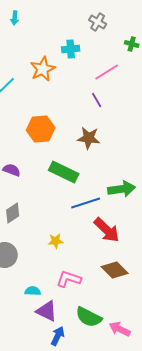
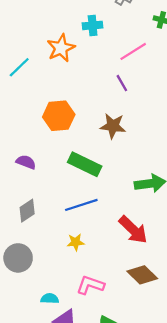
blue line: (86, 203) -> (81, 205), moved

